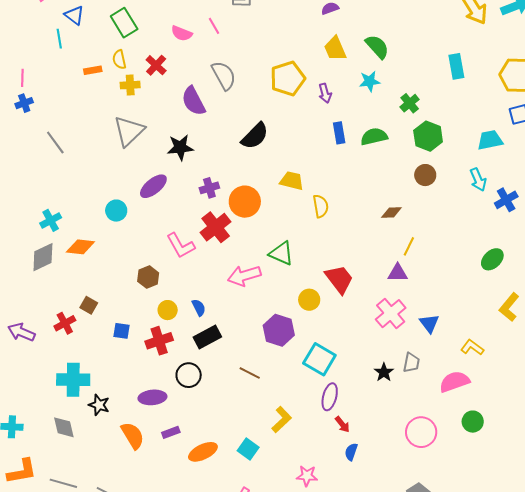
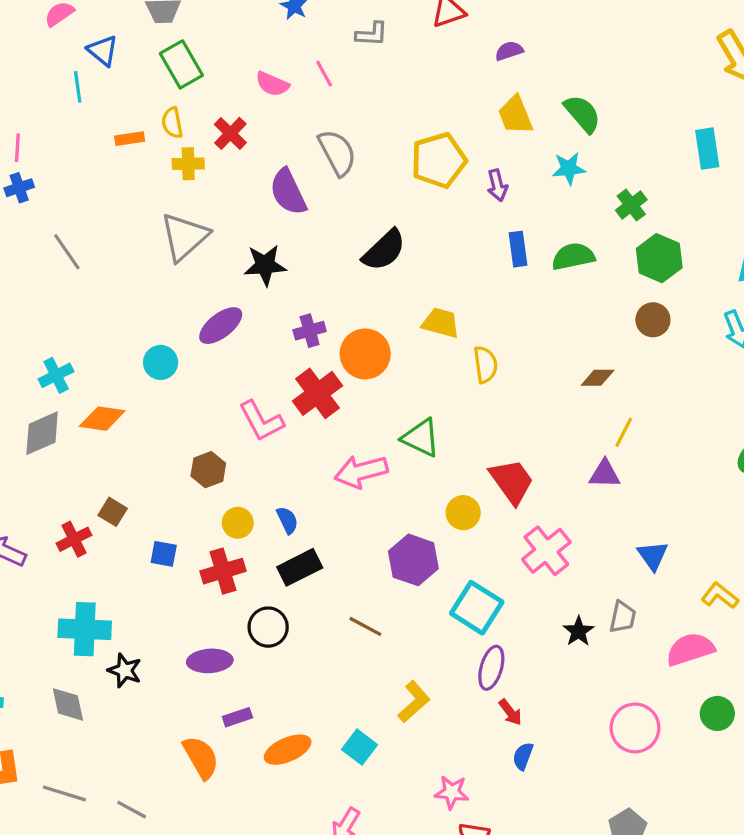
pink cross: (391, 314) -> (546, 551), moved
orange semicircle: (133, 436) -> (201, 757), moved

